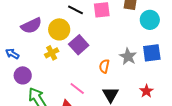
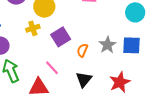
purple square: (79, 45) -> (61, 37), moved
red star: (146, 91) -> (120, 82), size x1.5

